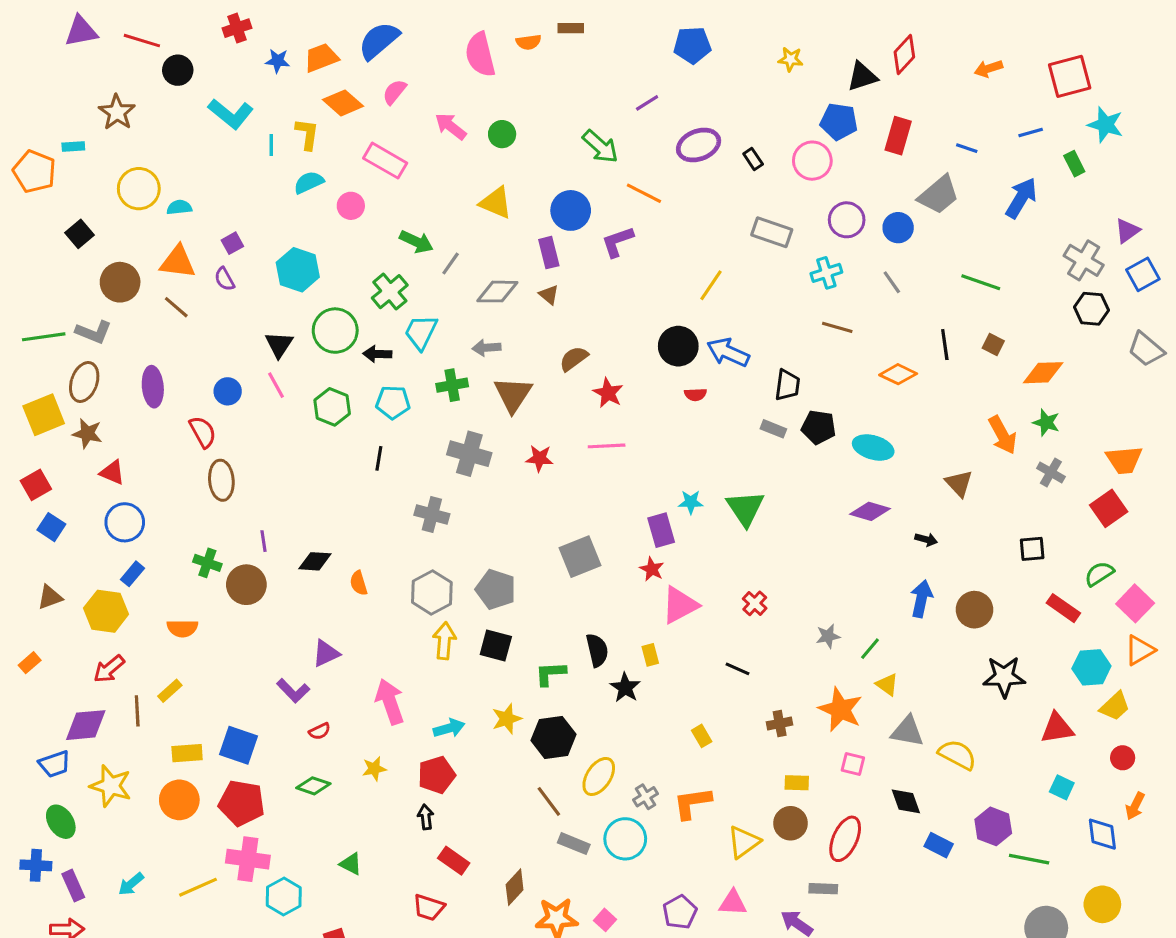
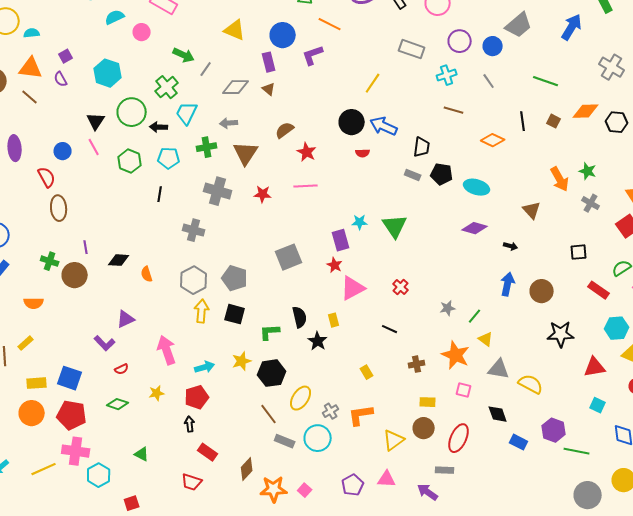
black hexagon: (1091, 309) -> (617, 122), moved
orange diamond: (1043, 373) -> (586, 111), moved

